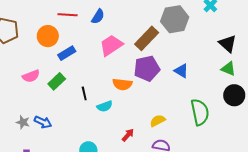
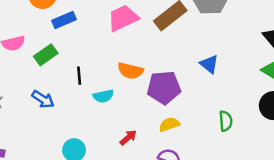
purple pentagon: (147, 69) -> (164, 88), moved
green semicircle: (200, 112) -> (226, 121), size x0.6
blue arrow: (43, 122) -> (43, 99), moved

